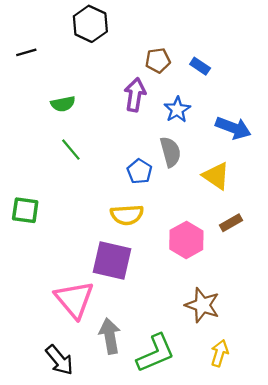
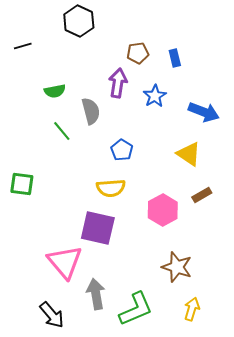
blue rectangle: (200, 66) -> (175, 58), turned 42
gray semicircle: (170, 152) -> (91, 111), moved

